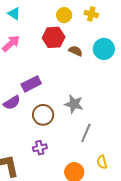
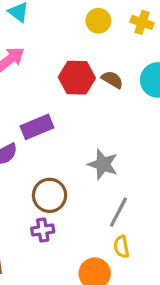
red hexagon: (54, 37) -> (77, 78), moved
brown circle: (43, 115) -> (50, 195), moved
yellow semicircle: (102, 162) -> (121, 247), moved

